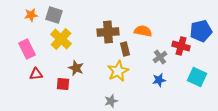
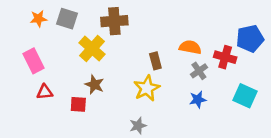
orange semicircle: (143, 31) -> (190, 47), moved
brown cross: (108, 32) -> (114, 21), moved
yellow cross: (61, 39) -> (92, 48), moved

